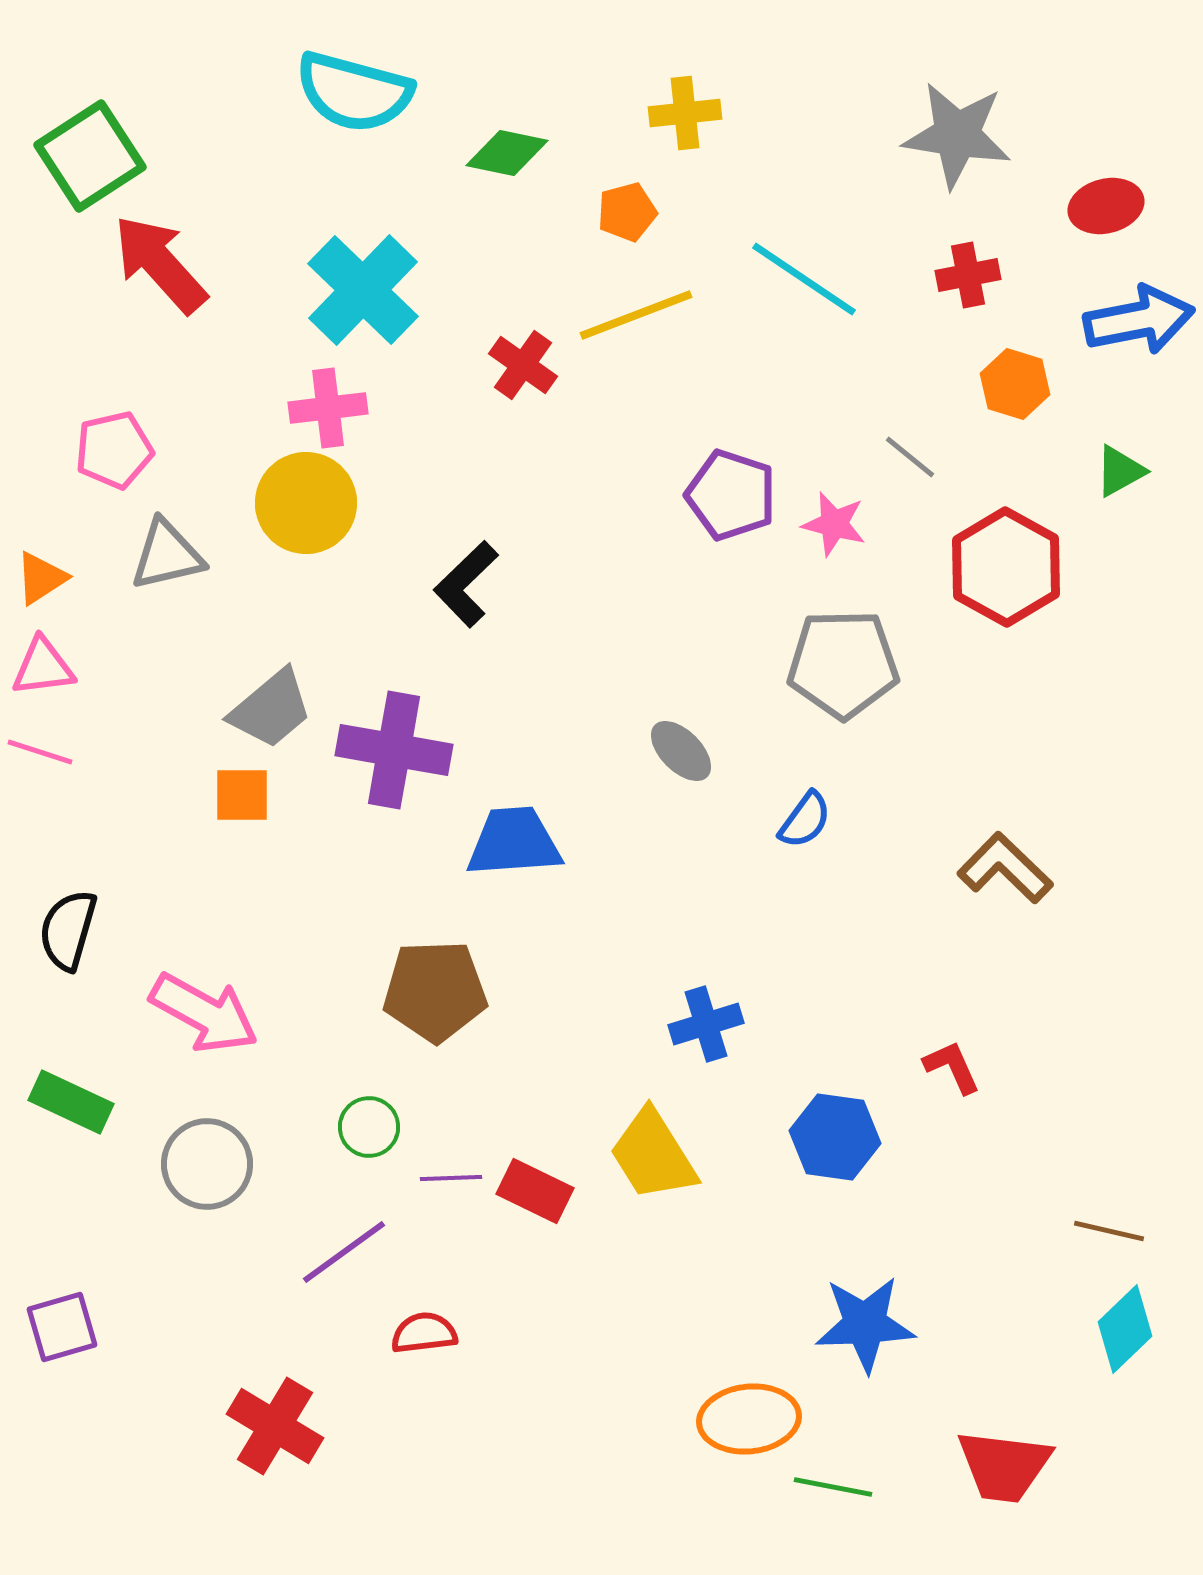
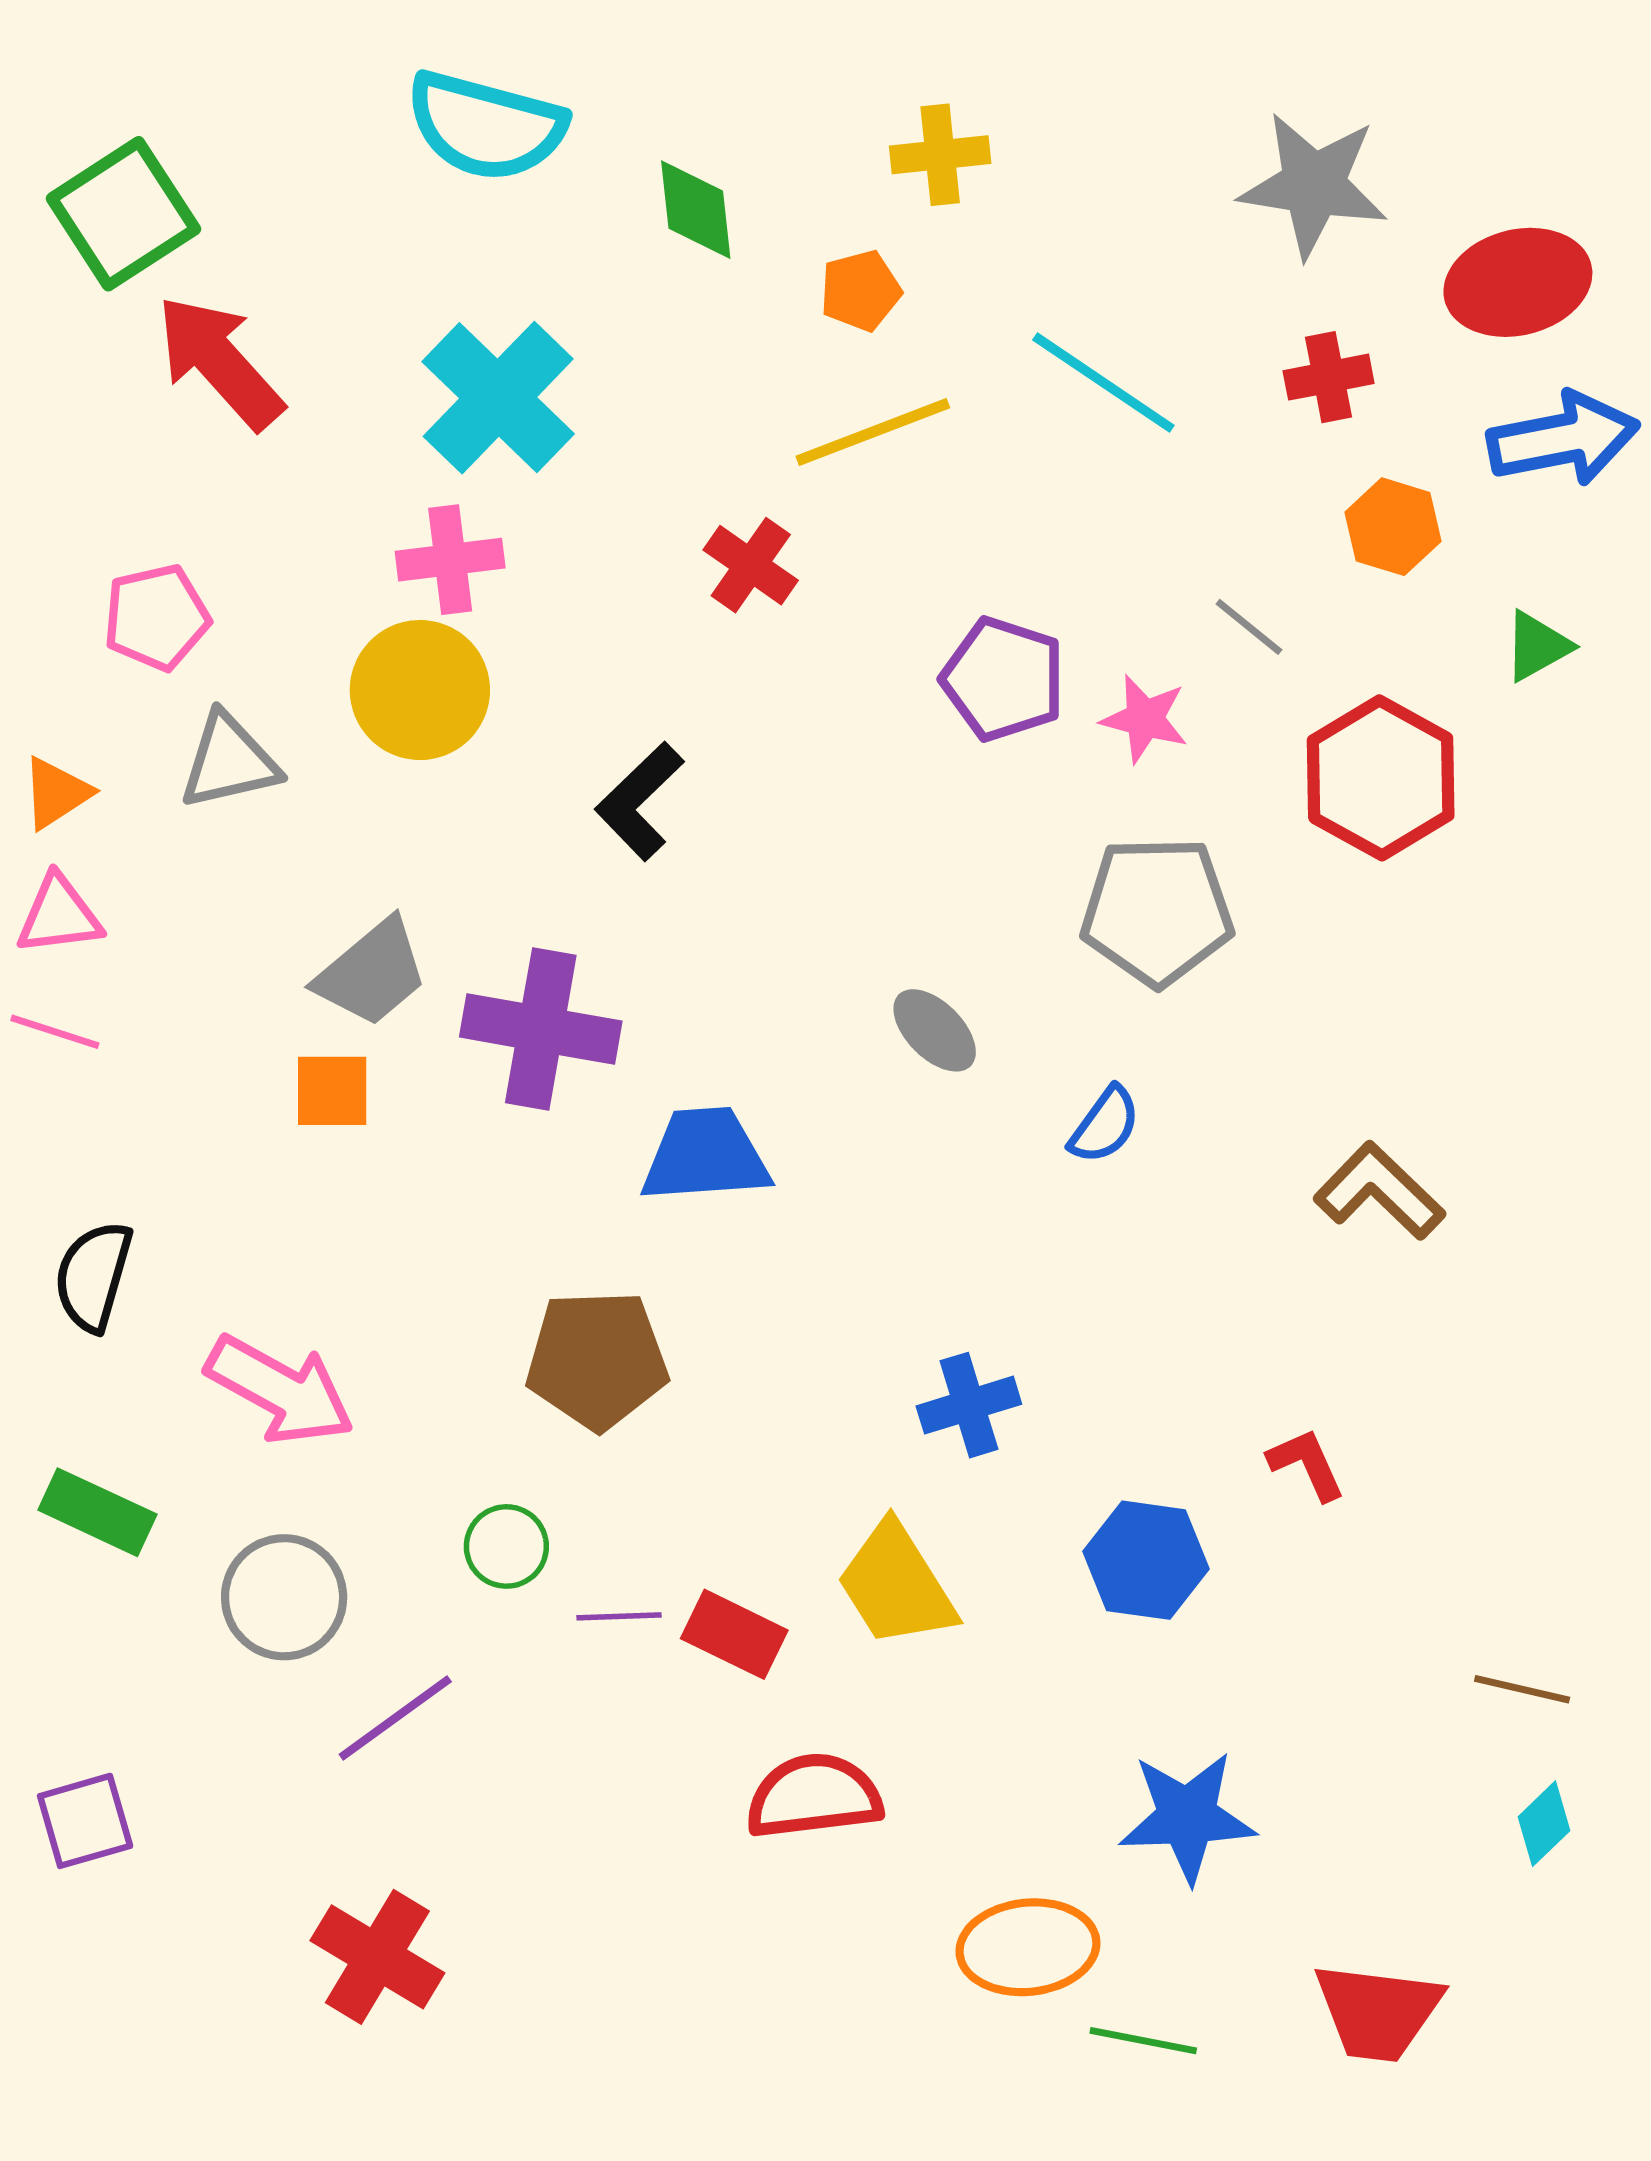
green diamond: (507, 153) -> (696, 210), turned 72
red ellipse: (1106, 206) -> (1518, 282), size x1.4
red cross: (523, 365) -> (751, 565), moved
purple line: (344, 1252) -> (395, 1718), moved
cyan diamond: (1125, 1329) -> (1544, 1824), size x0.7
red semicircle: (424, 1333) -> (814, 1796), moved, size x1.5

